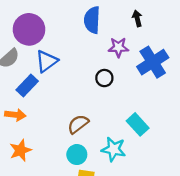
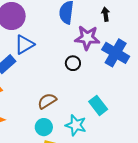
purple star: (118, 47) -> (87, 38), size x1.4
blue cross: (153, 62) -> (116, 53), turned -32

